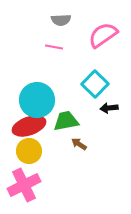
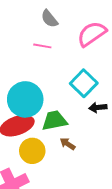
gray semicircle: (61, 20) -> (49, 19), turned 54
yellow circle: (29, 151) -> (32, 151), moved

